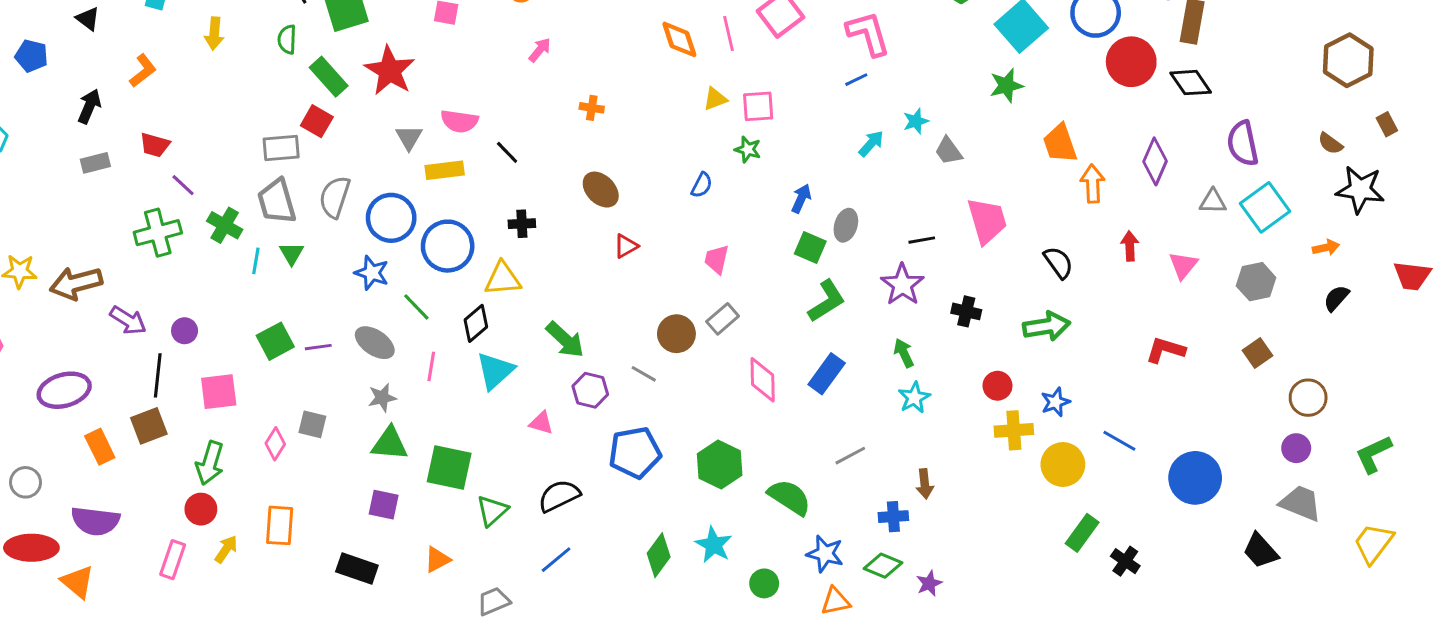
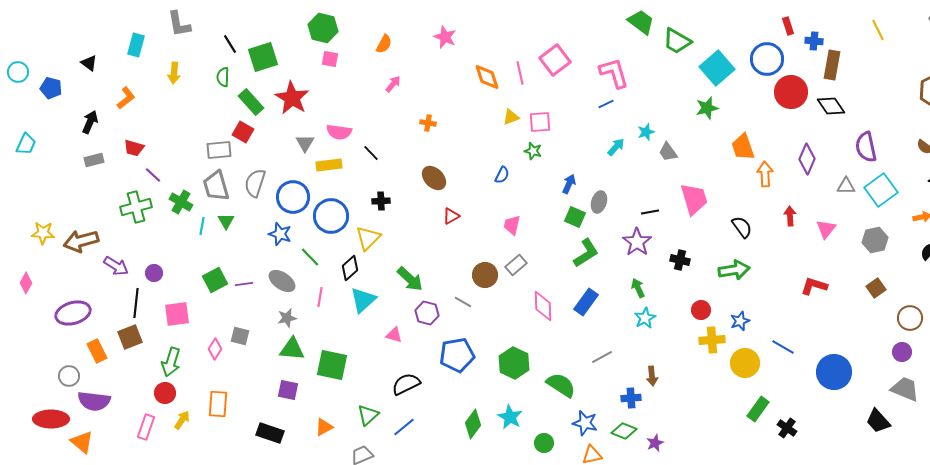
yellow triangle: (503, 279) -> (368, 238), turned -40
gray circle: (26, 482) -> (69, 376), moved
green triangle: (492, 511) -> (368, 415), moved

